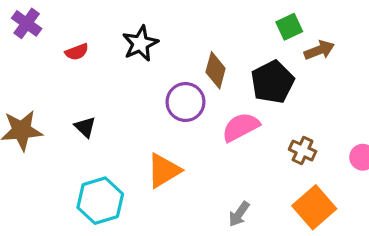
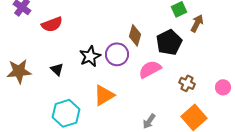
black star: (140, 43) -> (90, 56), moved
brown arrow: (319, 50) -> (197, 23), turned -42
red semicircle: (77, 52) -> (52, 24), size x1.5

